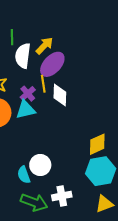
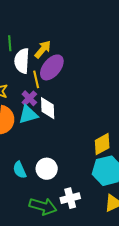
yellow line: (43, 84) -> (36, 79), moved
white diamond: (60, 95) -> (48, 108), moved
cyan semicircle: (24, 175) -> (20, 170), moved

